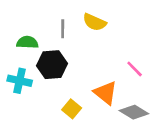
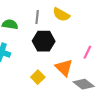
black hexagon: (52, 65) -> (44, 41), moved
pink line: (135, 69) -> (87, 52), turned 64

